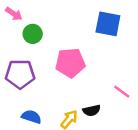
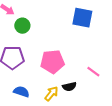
pink pentagon: (70, 63) -> (52, 62), moved

